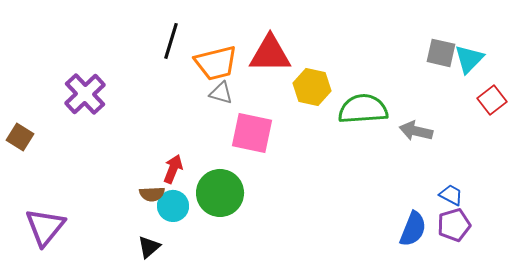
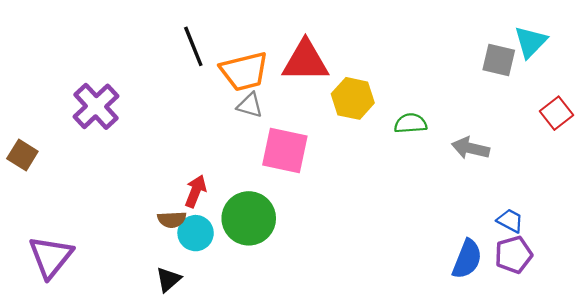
black line: (171, 41) -> (193, 46), turned -39
cyan triangle: (469, 59) -> (530, 42), moved
green semicircle: (363, 109) -> (411, 123), size x0.6

